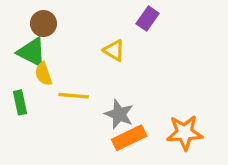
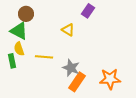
yellow semicircle: (43, 74) -> (19, 49), moved
orange rectangle: (129, 138) -> (77, 82), turned -30

